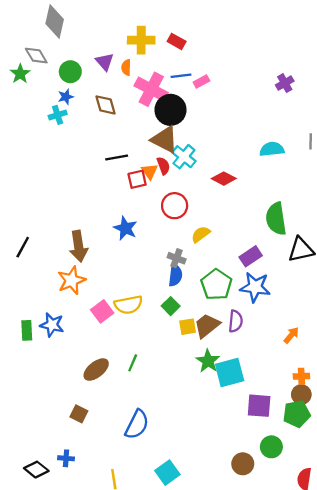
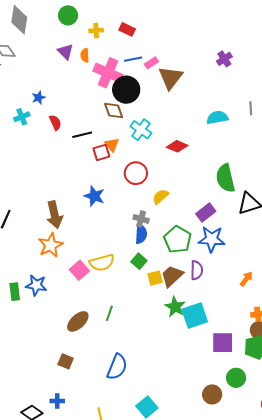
yellow cross: (141, 40) -> (96, 31), size x0.6
green circle: (70, 72) -> (68, 15), moved
blue star: (66, 97) -> (39, 98), moved
brown diamond: (106, 105) -> (114, 111), moved
cyan cross: (58, 115) -> (22, 117), moved
brown triangle: (165, 139) -> (170, 78), moved, turned 44
red semicircle: (163, 166) -> (55, 123), moved

